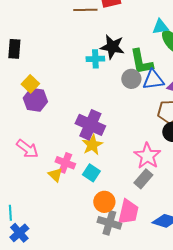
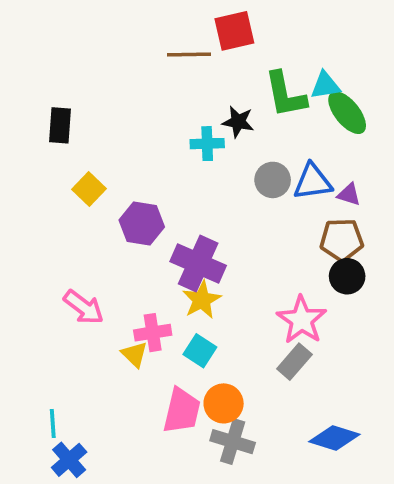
black star: (112, 47) -> (238, 122), size x0.7
green L-shape: (141, 62) -> (285, 95), moved
purple hexagon: (35, 100) -> (142, 224), moved
pink cross: (65, 163) -> (153, 333), turned -30
pink trapezoid: (128, 212) -> (182, 411), moved

